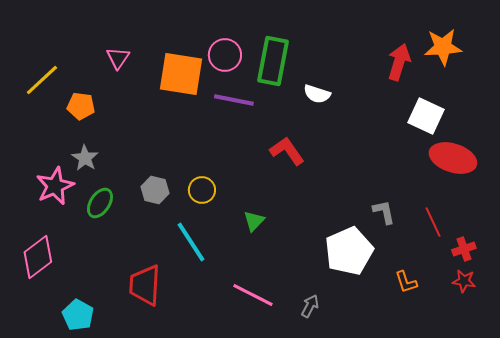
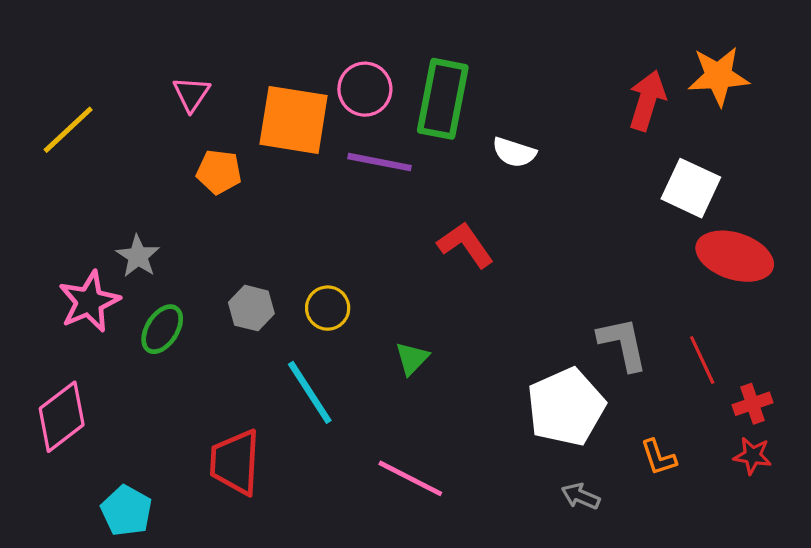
orange pentagon: (81, 106) -> (219, 172), moved
gray L-shape: (384, 212) -> (623, 344), size x1.4
gray arrow: (310, 306) -> (581, 496), moved, turned -95

